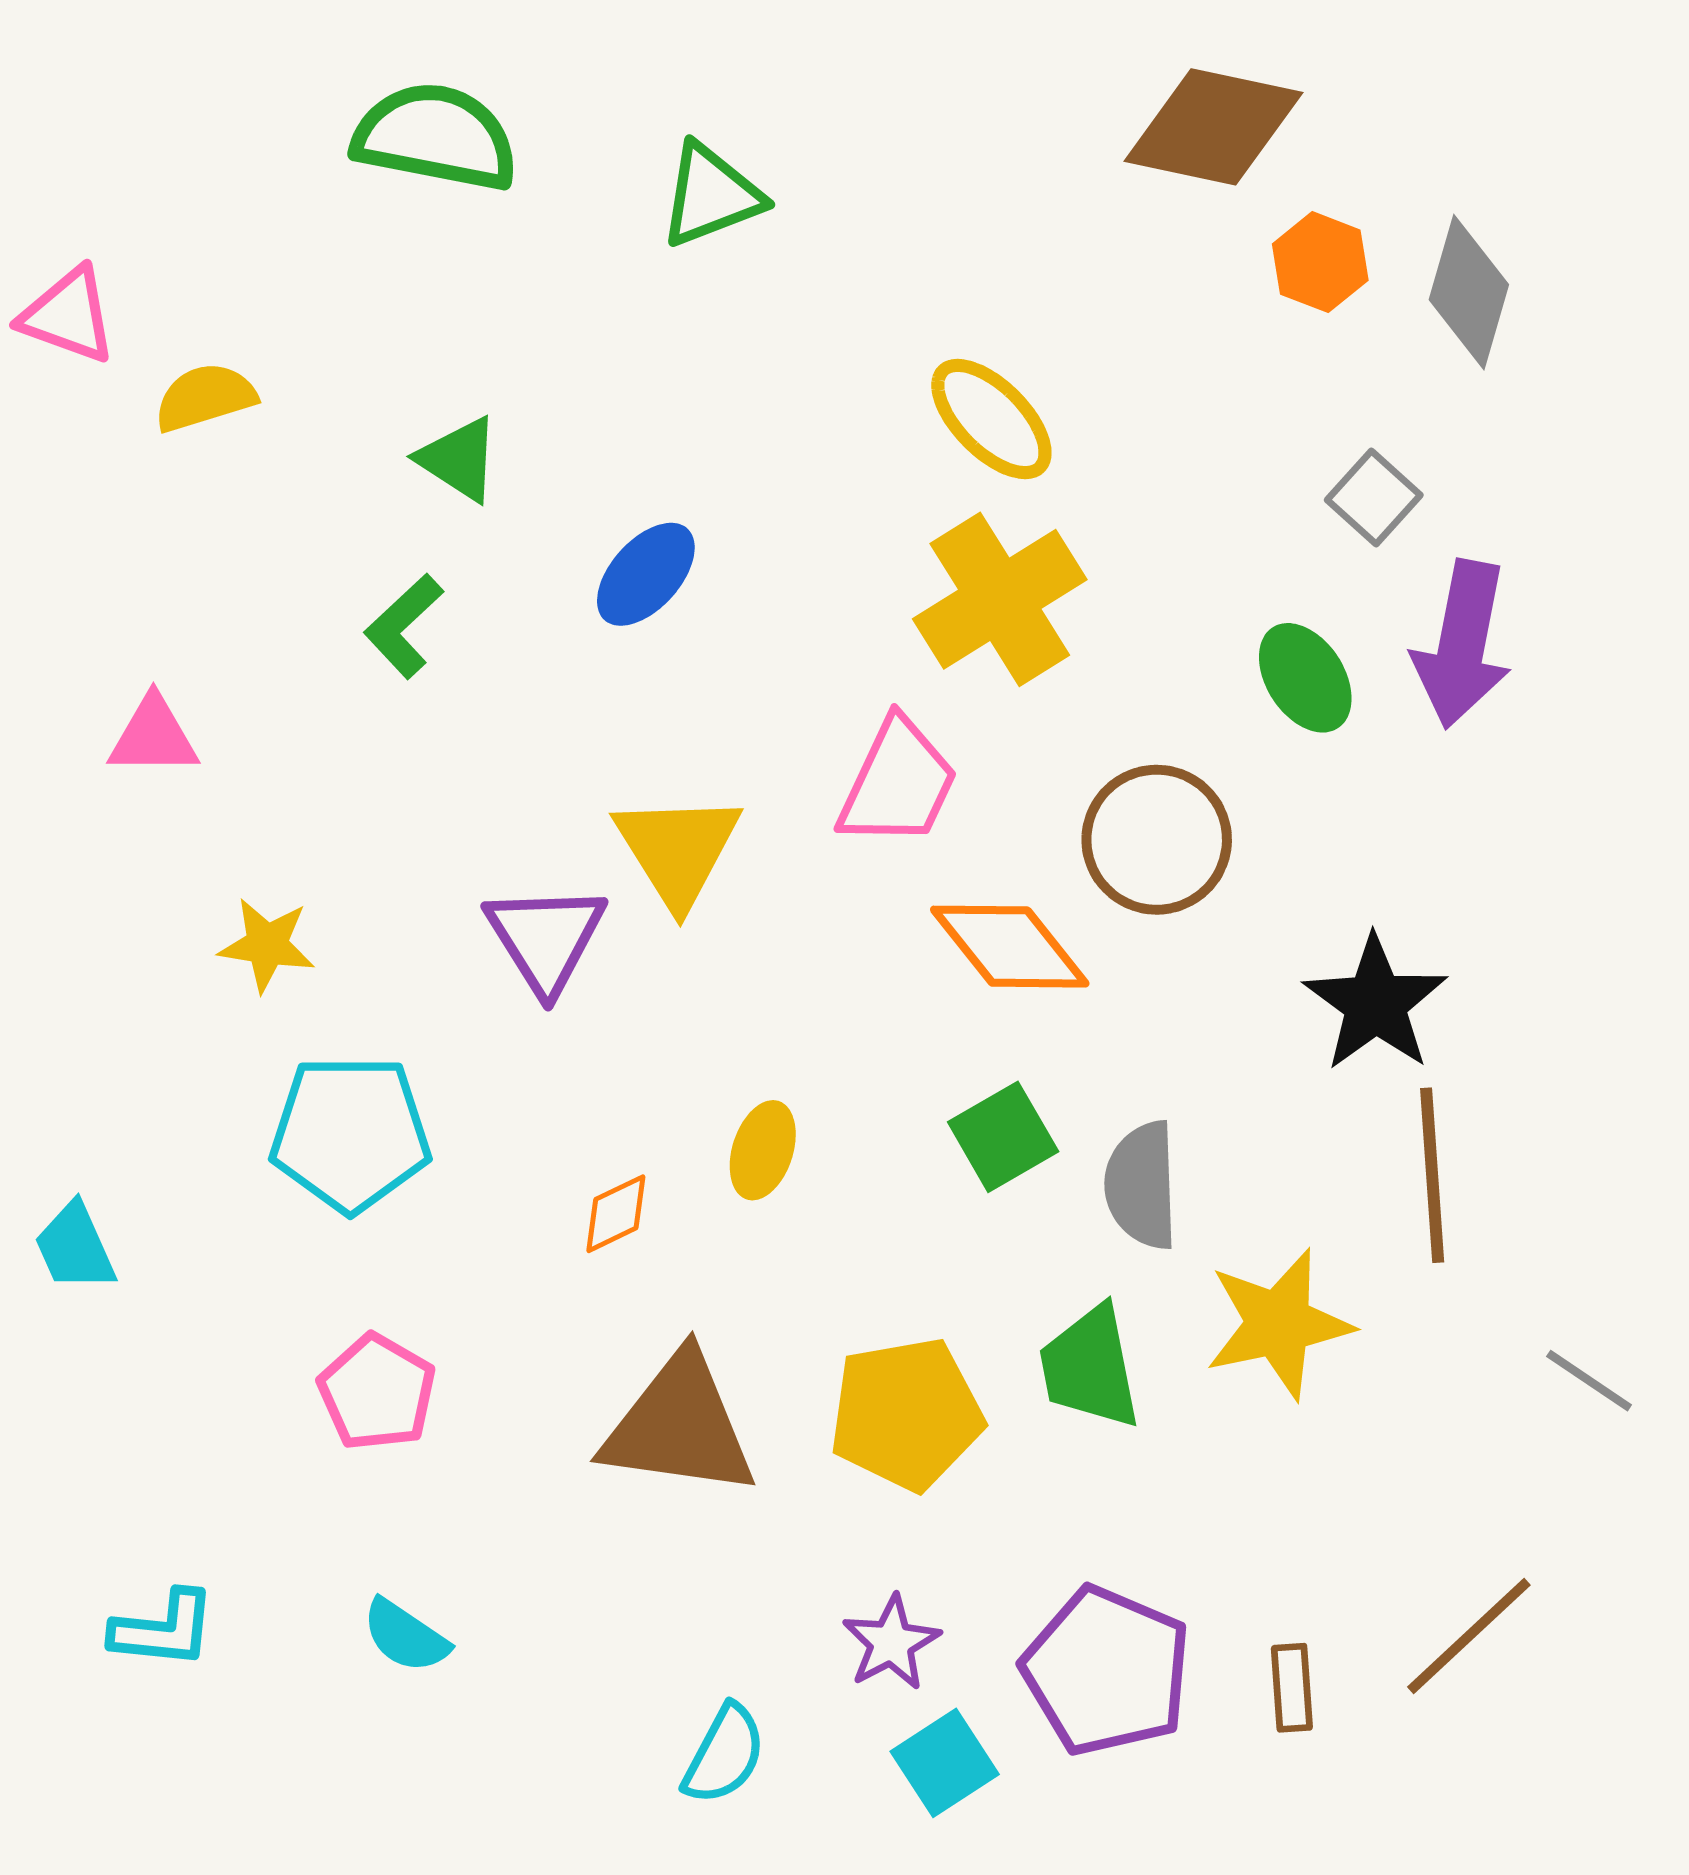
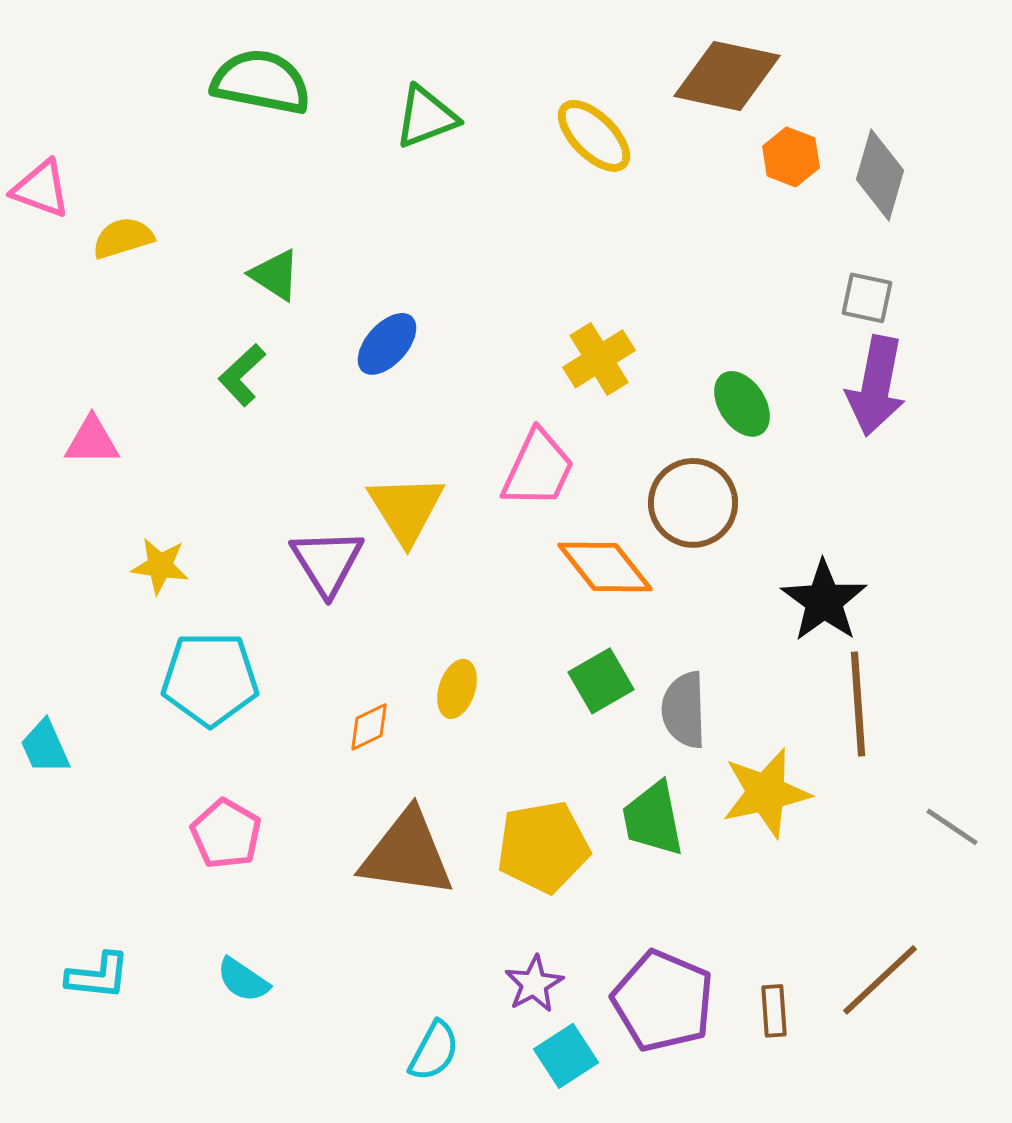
yellow ellipse: (991, 419) -> (594, 136), moved
gray square: (1374, 497) -> (867, 298), moved, turned -30
yellow cross: (1000, 599) -> (599, 359), size x0.7
green ellipse: (1305, 678) -> (742, 404), moved

